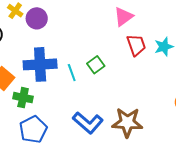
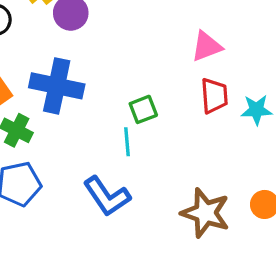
cyan line: (72, 73) -> (127, 142), moved
brown star: (127, 122) -> (205, 213), moved

